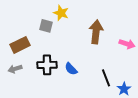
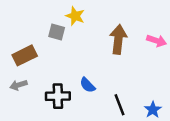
pink arrow: (127, 44) -> (156, 41), moved
black cross: (47, 65) -> (58, 96), moved
black line: (106, 78) -> (120, 105), moved

